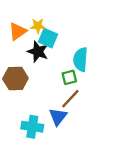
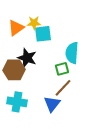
cyan square: (48, 38) -> (43, 34), turned -30
black star: (38, 52) -> (27, 58), moved
cyan cross: (32, 127) -> (17, 102), moved

